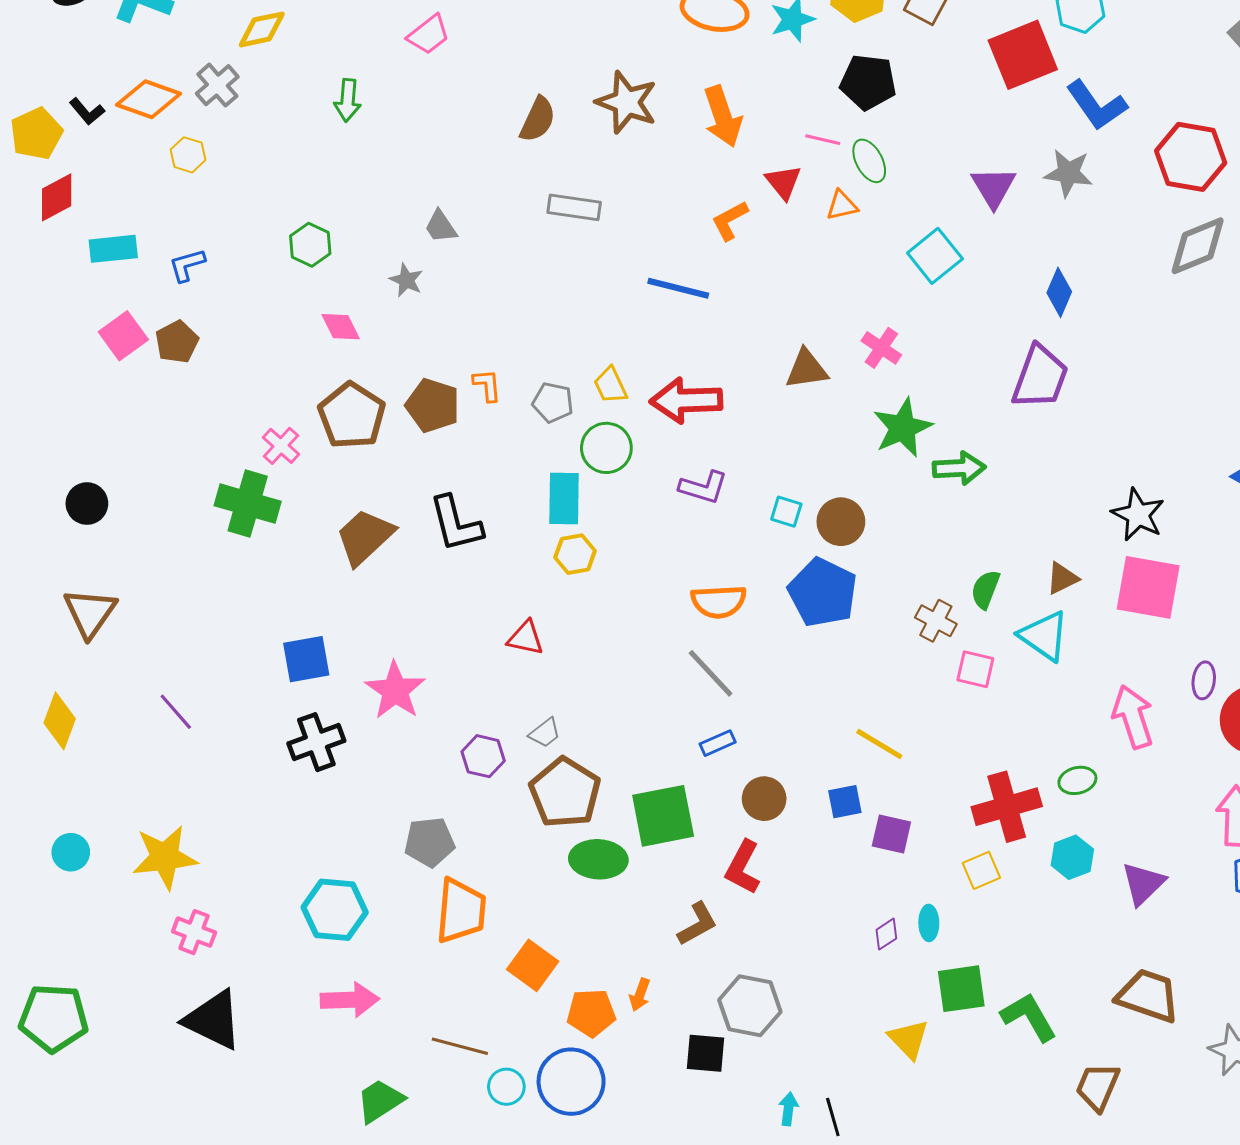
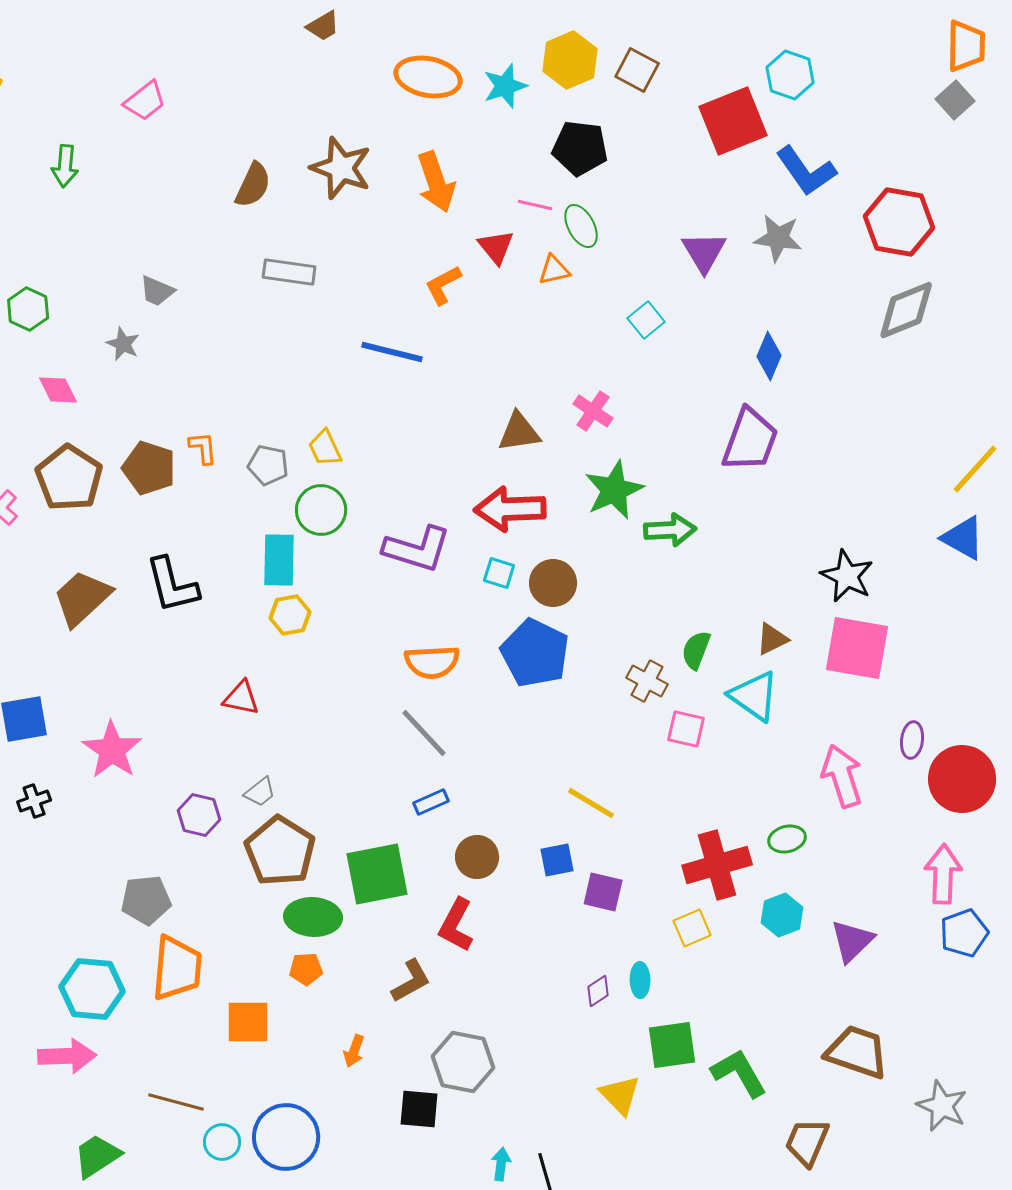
gray trapezoid: (441, 227) -> (157, 291), turned -33
cyan square: (935, 256) -> (646, 320), size x0.7
red arrow: (686, 400) -> (510, 509), moved
purple L-shape: (703, 487) -> (417, 549), size x1.4
black cross: (316, 742) -> (34, 801), size x0.6
cyan hexagon: (335, 910) -> (92, 989), moved
orange square: (533, 965) -> (248, 1022), turned -36
orange pentagon: (591, 1013) -> (306, 969), moved, size x0.7

